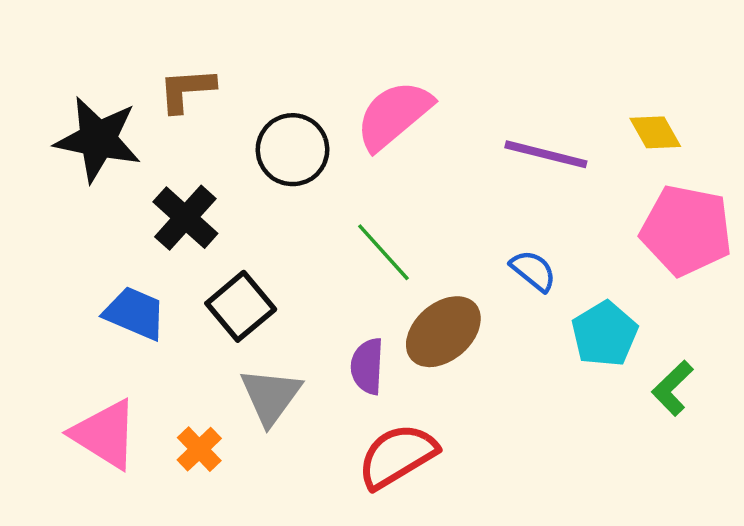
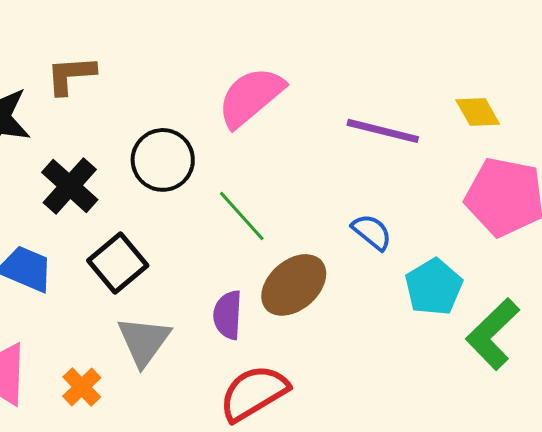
black circle: (293, 150) -> (163, 160), moved
green L-shape: (673, 388) -> (493, 334), size x1.5

